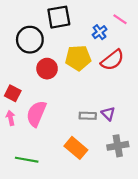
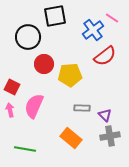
blue cross: (100, 32) -> (93, 30), size x1.5
yellow pentagon: (78, 58) -> (70, 75), moved
purple triangle: (108, 114) -> (105, 115), moved

